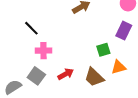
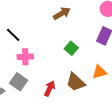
green square: (103, 50) -> (71, 48), moved, turned -32
red arrow: (66, 74) -> (50, 88), moved, turned -35

